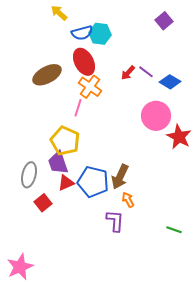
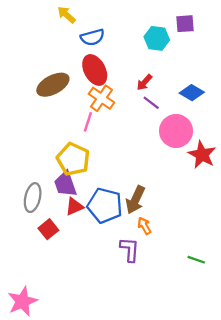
purple square: (164, 21) -> (185, 24), turned 36
cyan hexagon: (100, 34) -> (157, 38), moved
purple line: (146, 72) -> (151, 103), moved

